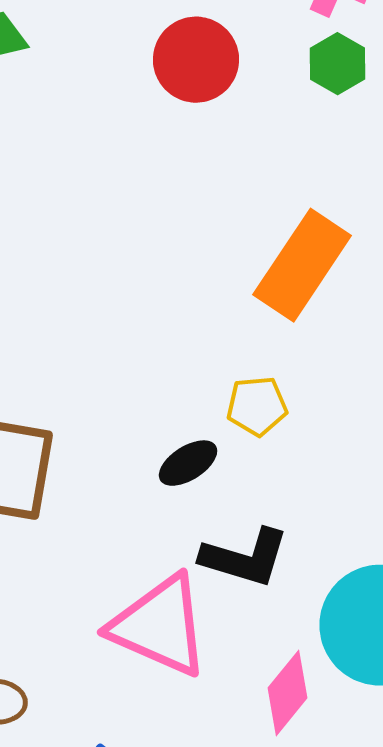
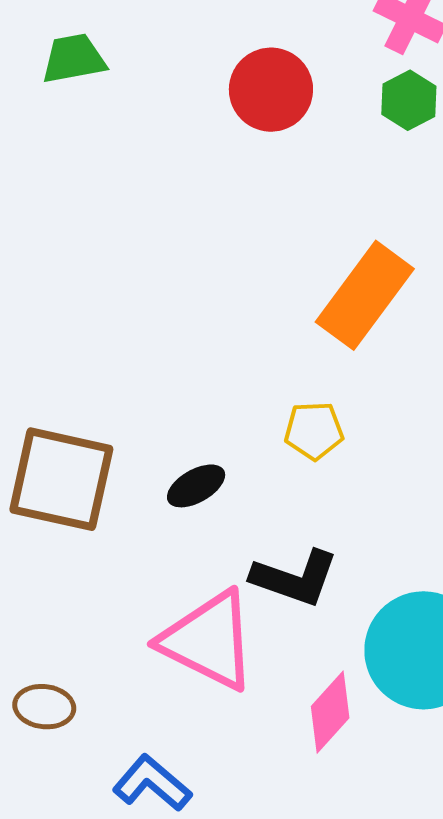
black ellipse: (188, 463) -> (196, 486), moved

